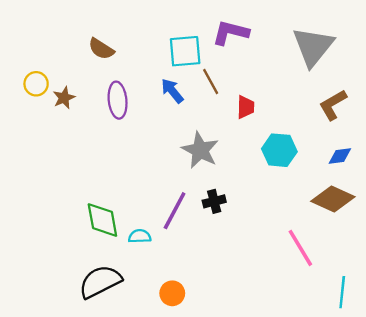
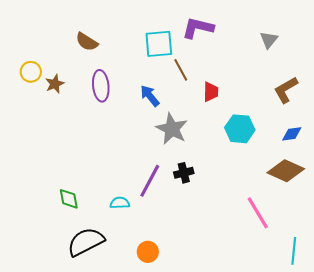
gray triangle: (313, 47) -> (269, 40), size x0.5
blue arrow: (172, 91) -> (150, 96), moved
green diamond: (102, 220) -> (69, 199), moved, size x0.7

